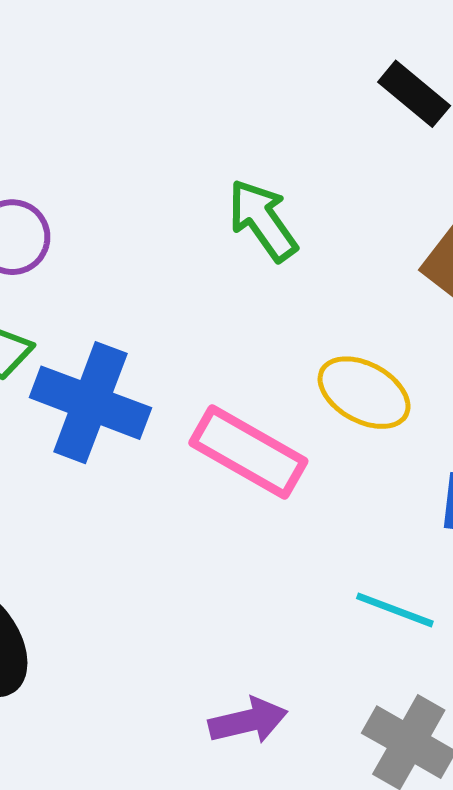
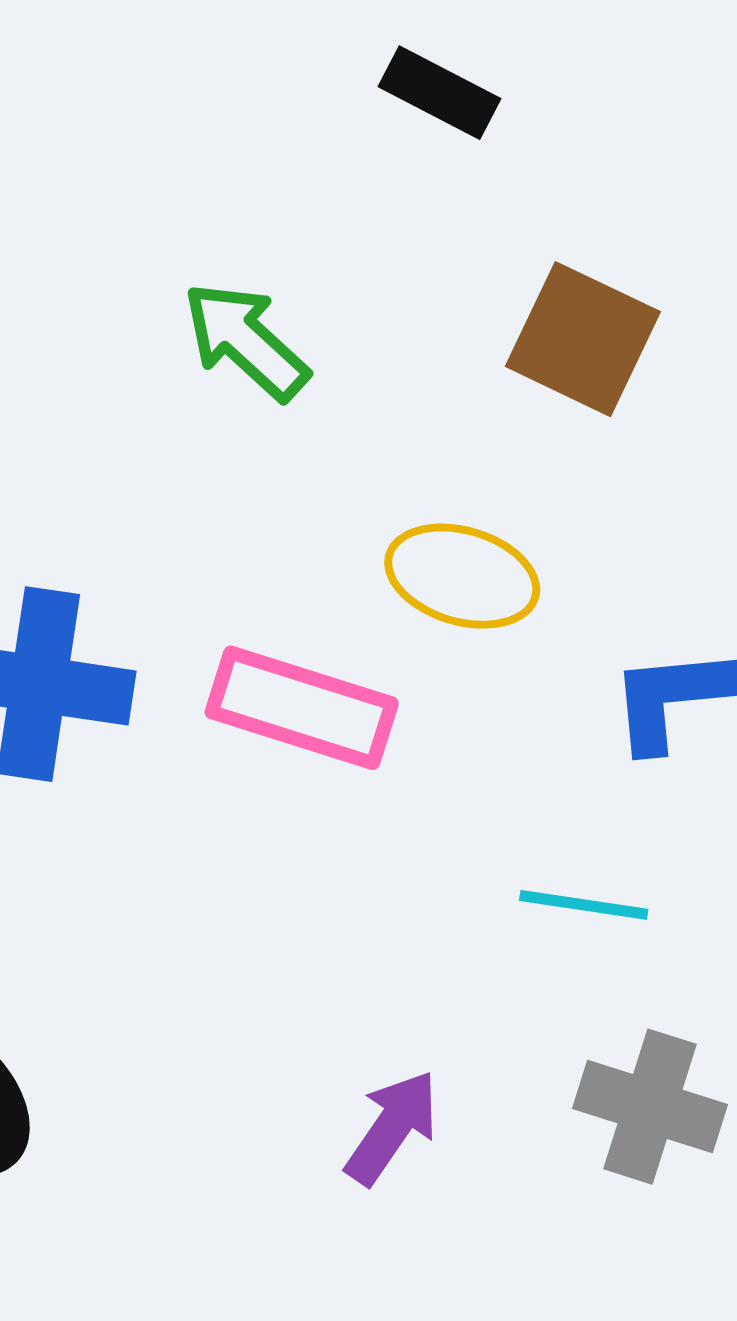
purple arrow: (248, 721) -> (392, 1127), turned -30

